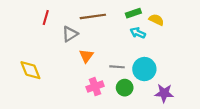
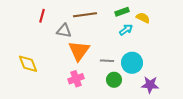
cyan arrow: (138, 33) -> (126, 30), turned 120
gray triangle: (70, 34) -> (64, 31), turned 42
orange triangle: (86, 56) -> (79, 51), size x1.6
pink cross: (95, 87) -> (76, 79), moved

